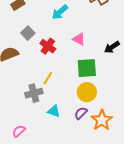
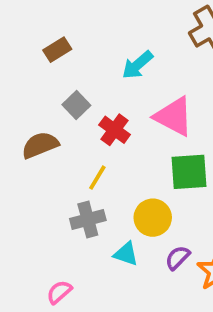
pink triangle: (79, 39) -> (174, 116), size x1.6
yellow line: (48, 78) -> (97, 178), moved
yellow circle: (87, 92) -> (153, 218), moved

